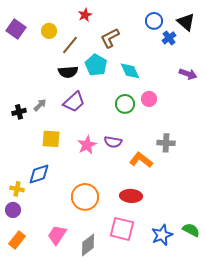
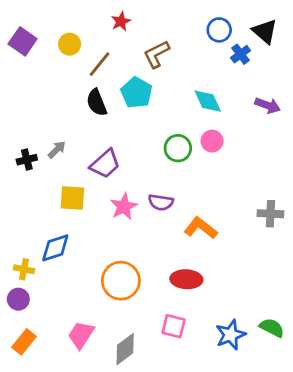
cyan diamond: (130, 71) -> (208, 101), moved
black semicircle: (68, 72) -> (97, 103), turned 72
purple trapezoid: (74, 102) -> (105, 164), moved
gray cross: (166, 143) -> (270, 214), moved
pink square: (122, 229) -> (174, 326), size x0.7

